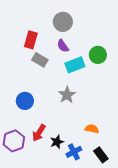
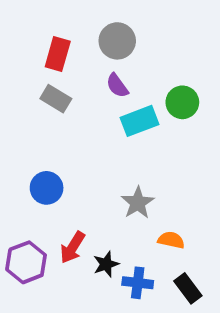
red rectangle: (31, 40) -> (58, 54), moved
gray rectangle: (40, 60) -> (56, 99), moved
gray star: (67, 95) -> (138, 203), moved
blue cross: (74, 152) -> (138, 283), turned 35

